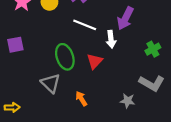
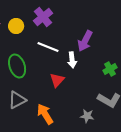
green ellipse: (65, 57) -> (17, 66), moved
gray triangle: (51, 83) -> (17, 100), turned 48
orange arrow: (81, 99) -> (45, 114), size x1.5

